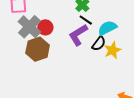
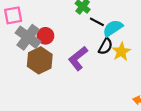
black line: (86, 20) -> (97, 22), moved
purple L-shape: (78, 35) -> (78, 58), moved

